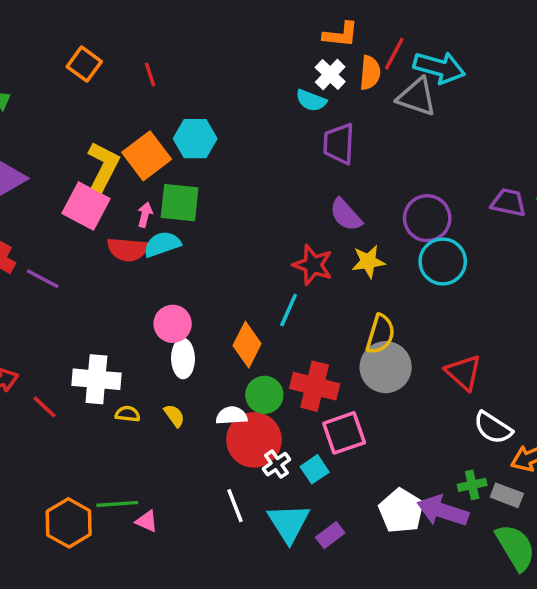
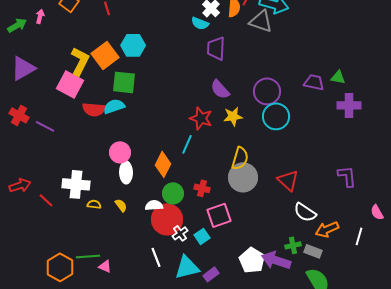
pink arrow: (145, 215) -> (40, 16), moved
red cross: (315, 386) -> (202, 188), size x0.6
cyan triangle: (289, 523) -> (187, 267), turned 48

